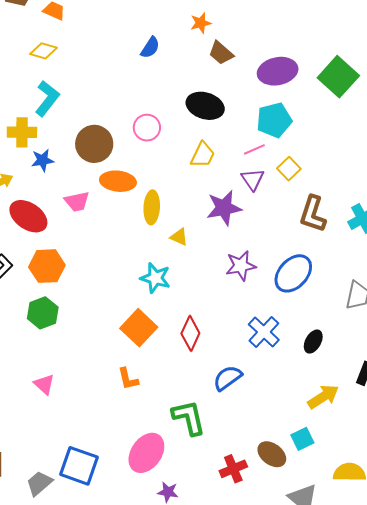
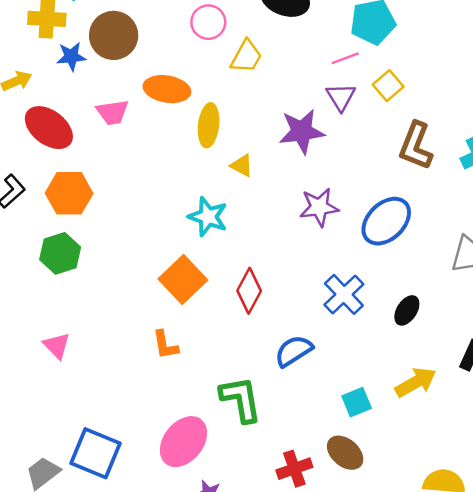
brown circle: (94, 144) -> (114, 35), moved
yellow trapezoid: (203, 155) -> (246, 57), moved
cyan square: (302, 439) -> (357, 402), moved

